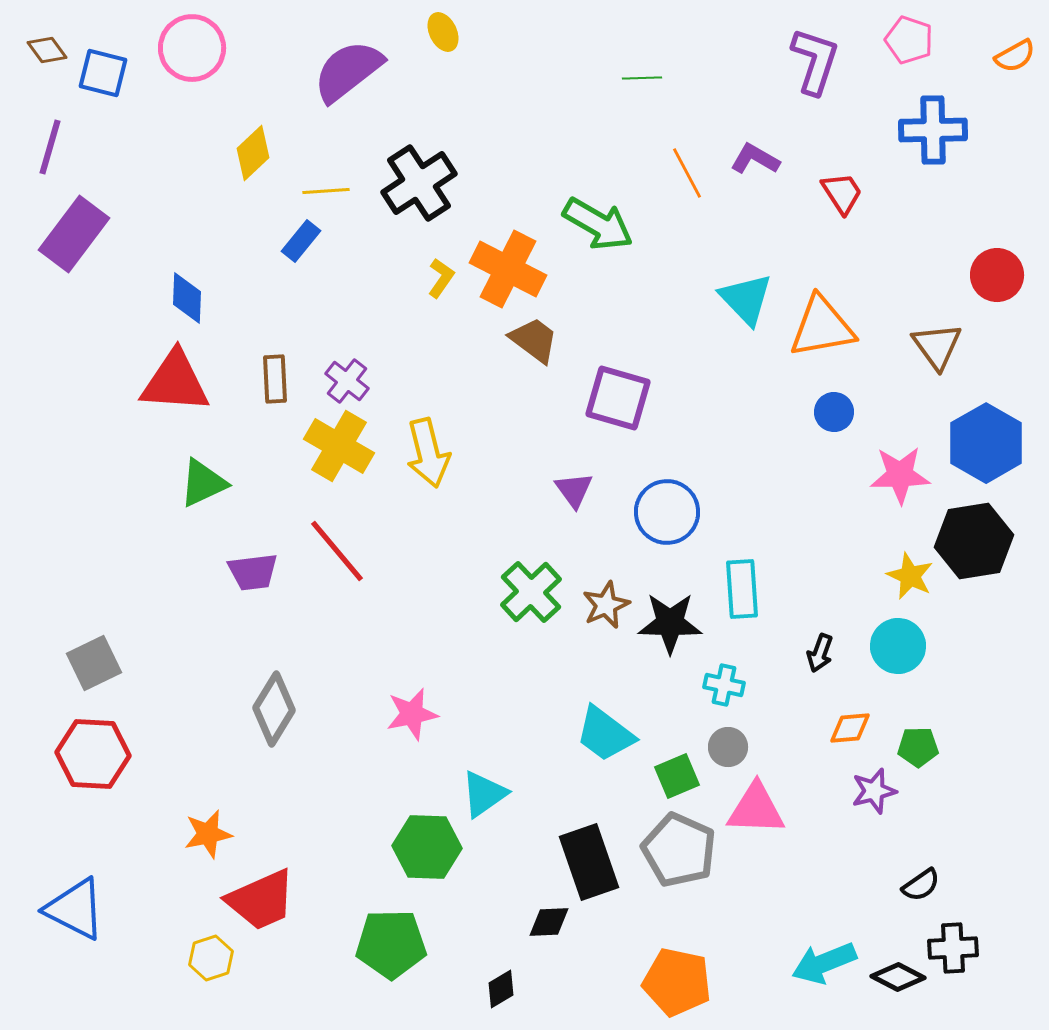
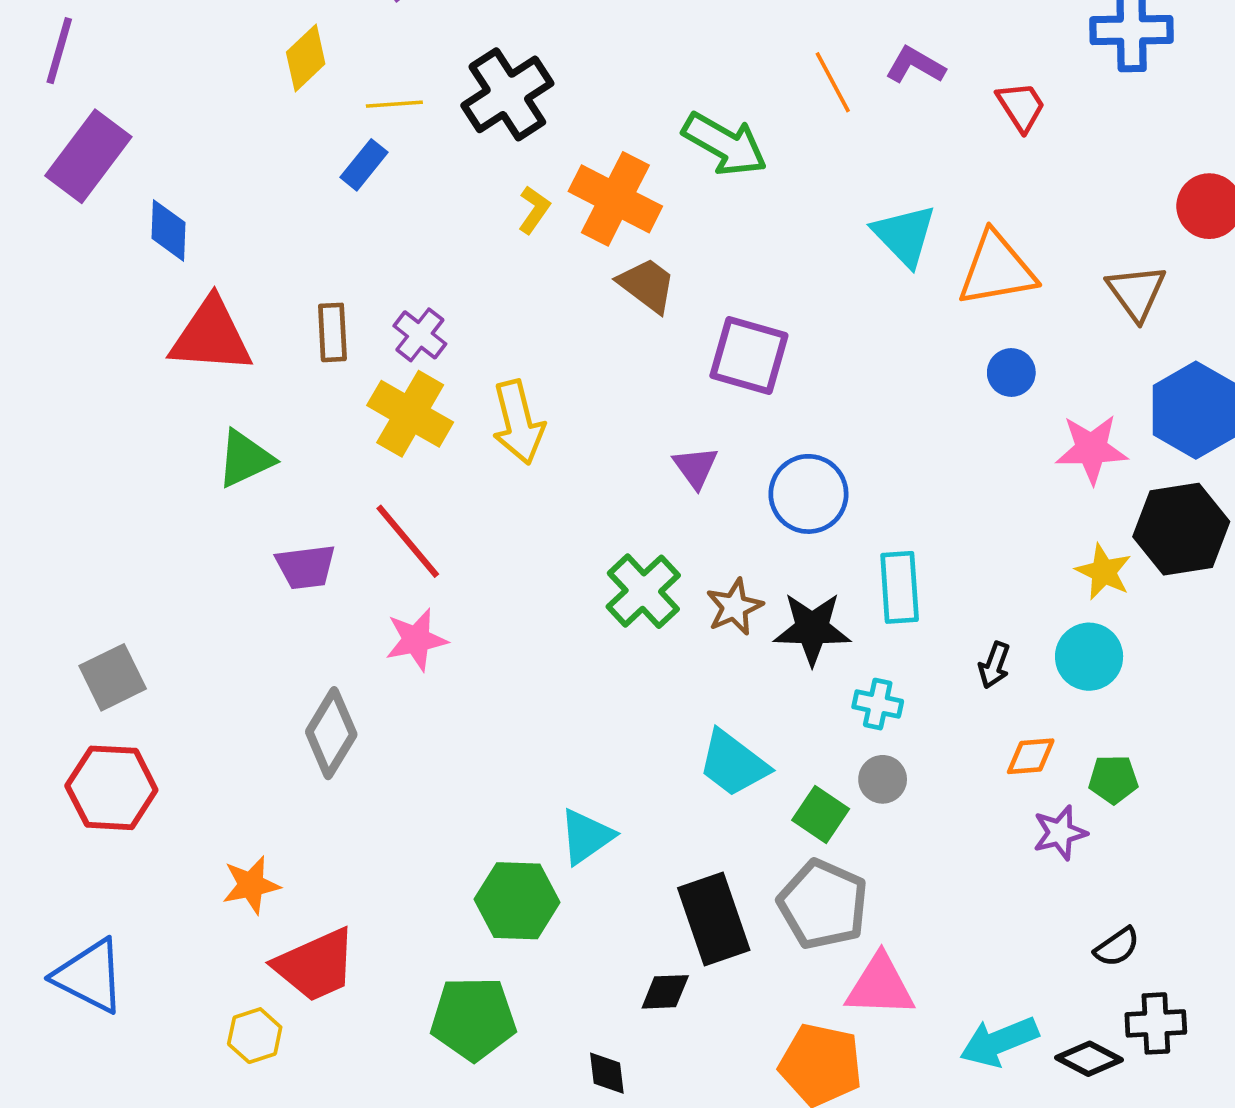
blue diamond: (187, 298) -> (168, 230), moved
pink star: (412, 714) -> (416, 640), moved
green square: (677, 776) -> (821, 815), turned -33
pink triangle: (756, 809) -> (880, 986), moved
black diamond: (501, 989) -> (607, 1073), turned -66

